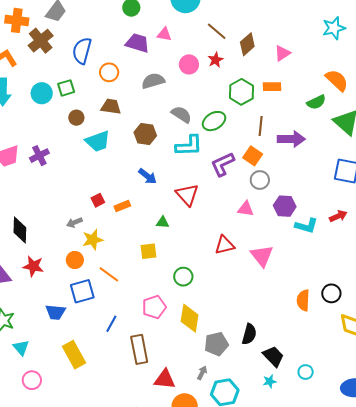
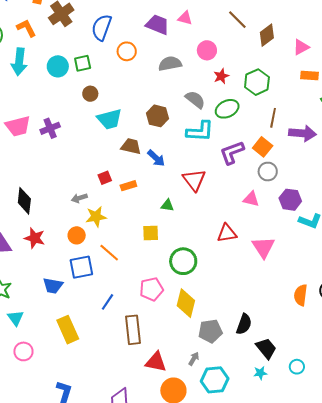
red star: (216, 60) -> (221, 76), moved
orange rectangle: (272, 87) -> (310, 75), moved
brown trapezoid: (111, 107) -> (131, 146), moved
green circle: (183, 277) -> (183, 261), size x1.4

